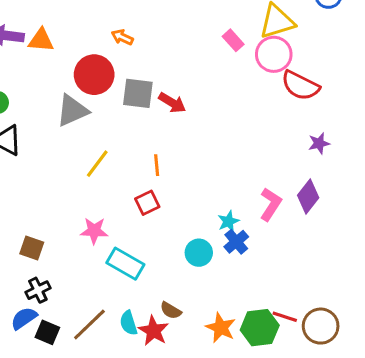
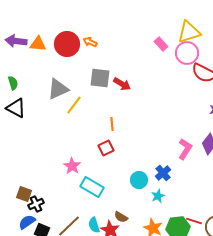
red circle: (94, 75) -> (67, 44), moved
yellow line: (97, 164) -> (74, 105), moved
cyan star: (228, 221) -> (158, 196), moved
pink star: (94, 231) -> (72, 166), turned 30
brown square: (32, 248) -> (24, 194), moved

